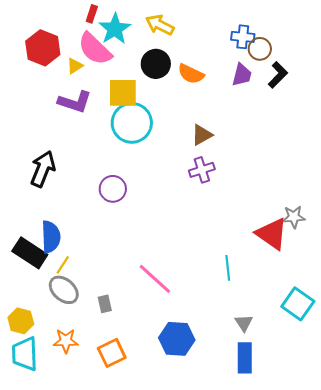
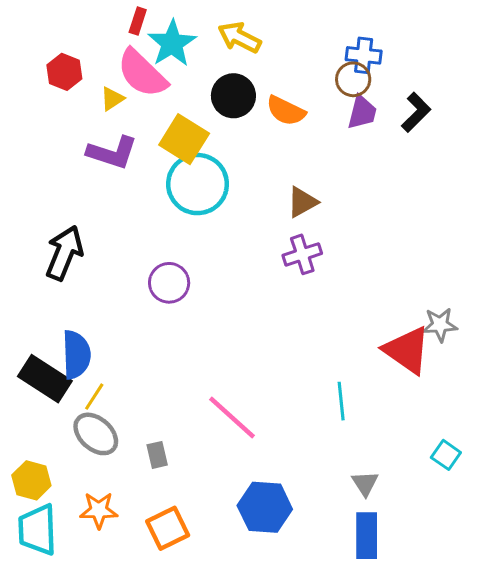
red hexagon: (43, 48) -> (64, 72), size x0.7
brown circle: (260, 49) -> (353, 79), moved
yellow square: (123, 93) -> (184, 139), turned 32
cyan square: (298, 304) -> (446, 455), size x0.6

